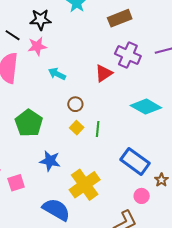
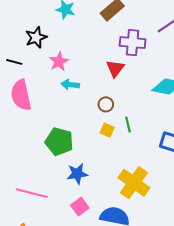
pink star: (37, 46) -> (59, 62), moved
brown circle: (75, 104) -> (106, 104), moved
blue star: (50, 161) -> (77, 174), moved
pink square: (16, 183) -> (80, 207), moved

